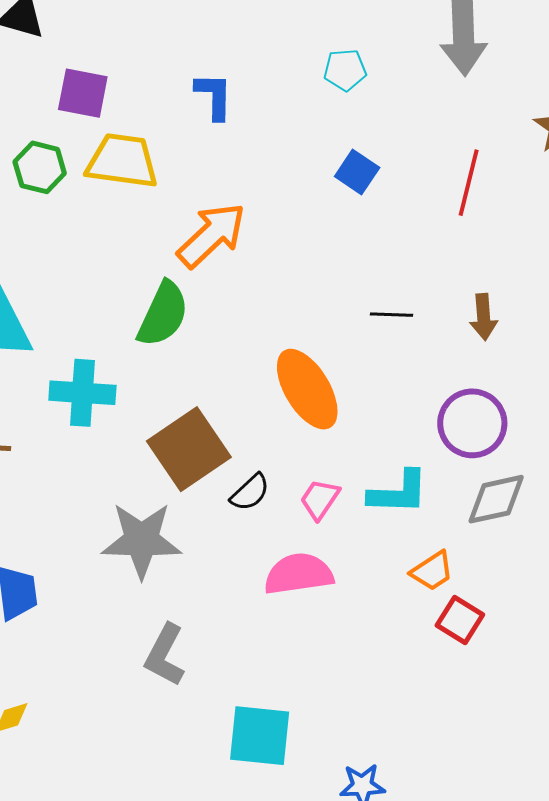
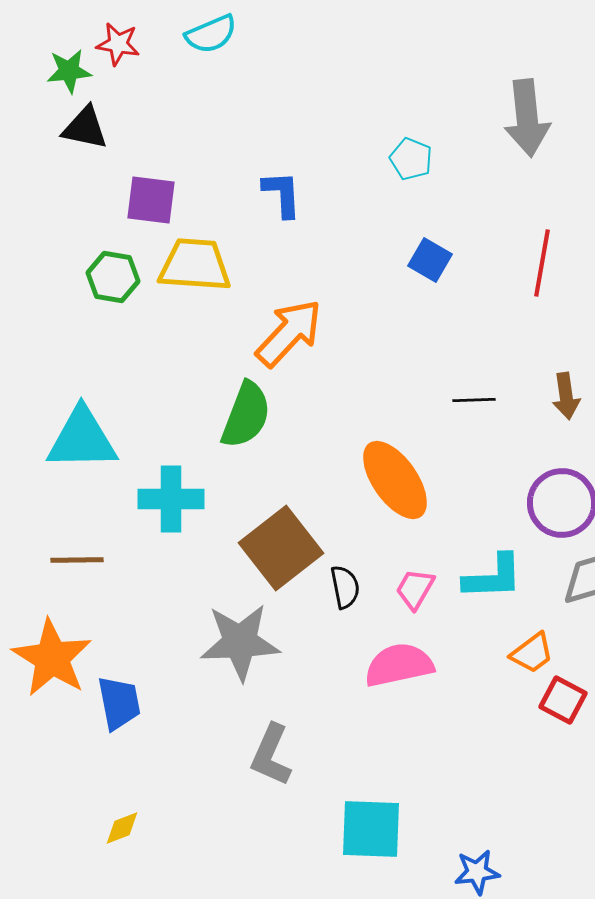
cyan pentagon: (345, 70) -> (411, 159), turned 30
black semicircle: (250, 492) -> (345, 587), turned -54

